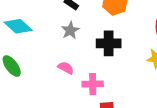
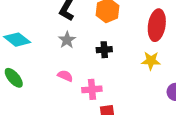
black cross: (109, 43) -> (104, 50), size x0.7

